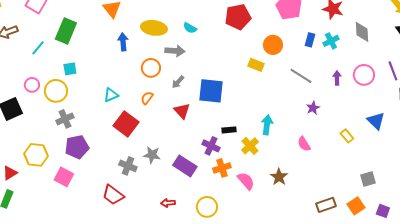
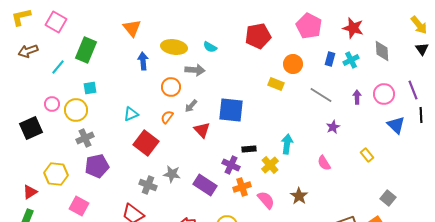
gray arrow: (178, 82) -> (191, 106), moved
blue triangle: (376, 121) -> (396, 125), moved
pink square: (64, 177) -> (79, 206), moved
gray square: (368, 179) -> (388, 198), turned -35

